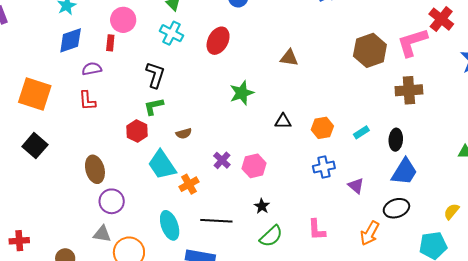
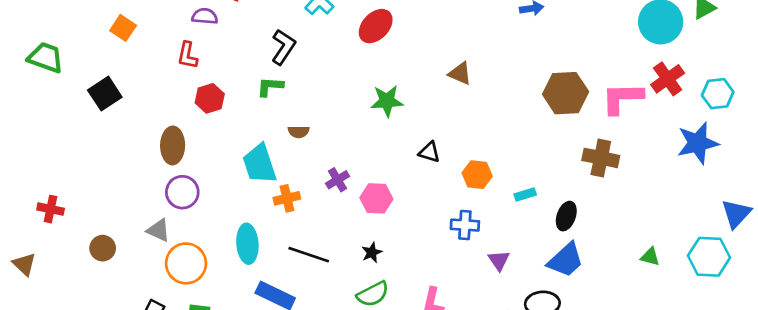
orange square: (35, 94) -> (123, 28), size x0.6
red hexagon: (137, 131) -> (210, 98), moved

